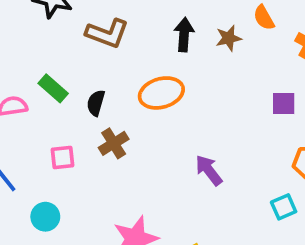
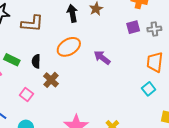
purple square: (284, 104) -> (133, 27), moved
pink square: (62, 158) -> (26, 94), turned -32
purple arrow: (209, 170) -> (102, 58), moved

